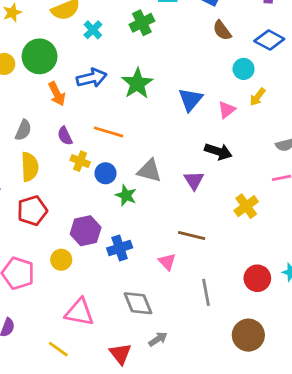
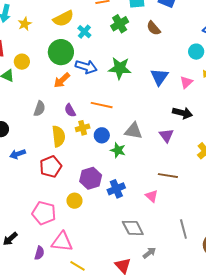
brown semicircle: (222, 30) -> (154, 28), moved
green circle: (40, 56) -> (61, 52), moved
blue arrow: (92, 78) -> (86, 67), turned 35
green star: (137, 83) -> (120, 68), turned -30
orange arrow: (57, 94) -> (62, 80), turned 78
yellow cross: (80, 161) -> (83, 128), turned -32
yellow semicircle: (30, 167) -> (58, 136), moved
gray line: (206, 292) -> (183, 229), moved
pink triangle: (79, 312) -> (62, 242), moved

